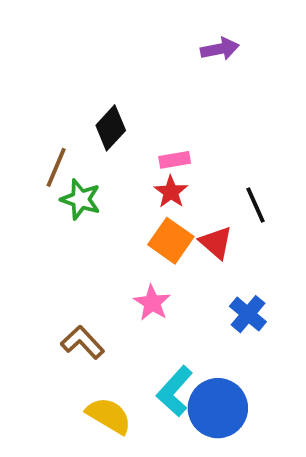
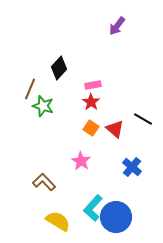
purple arrow: (220, 49) -> (117, 26), turned 138
black line: (255, 205) -> (143, 119), moved, turned -36
orange square: (171, 241) -> (91, 128), size x0.7

